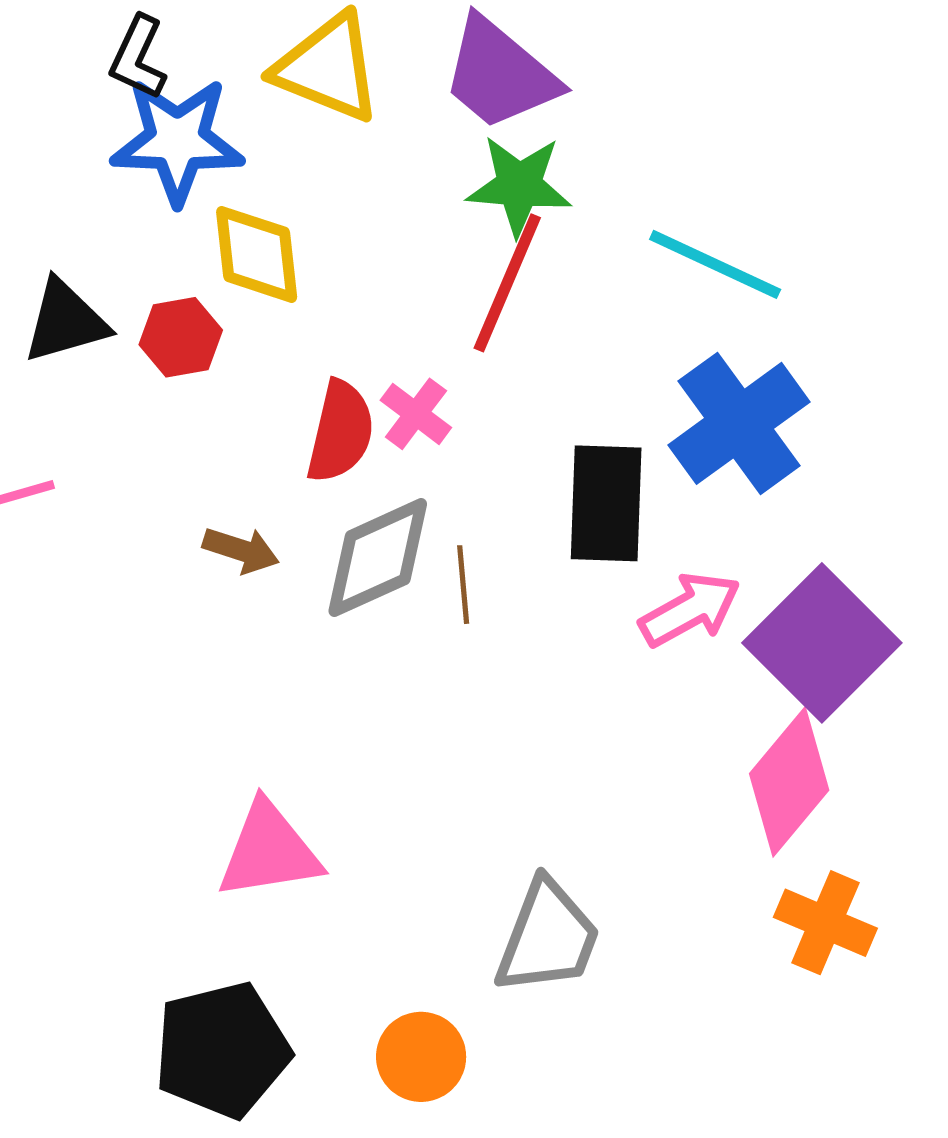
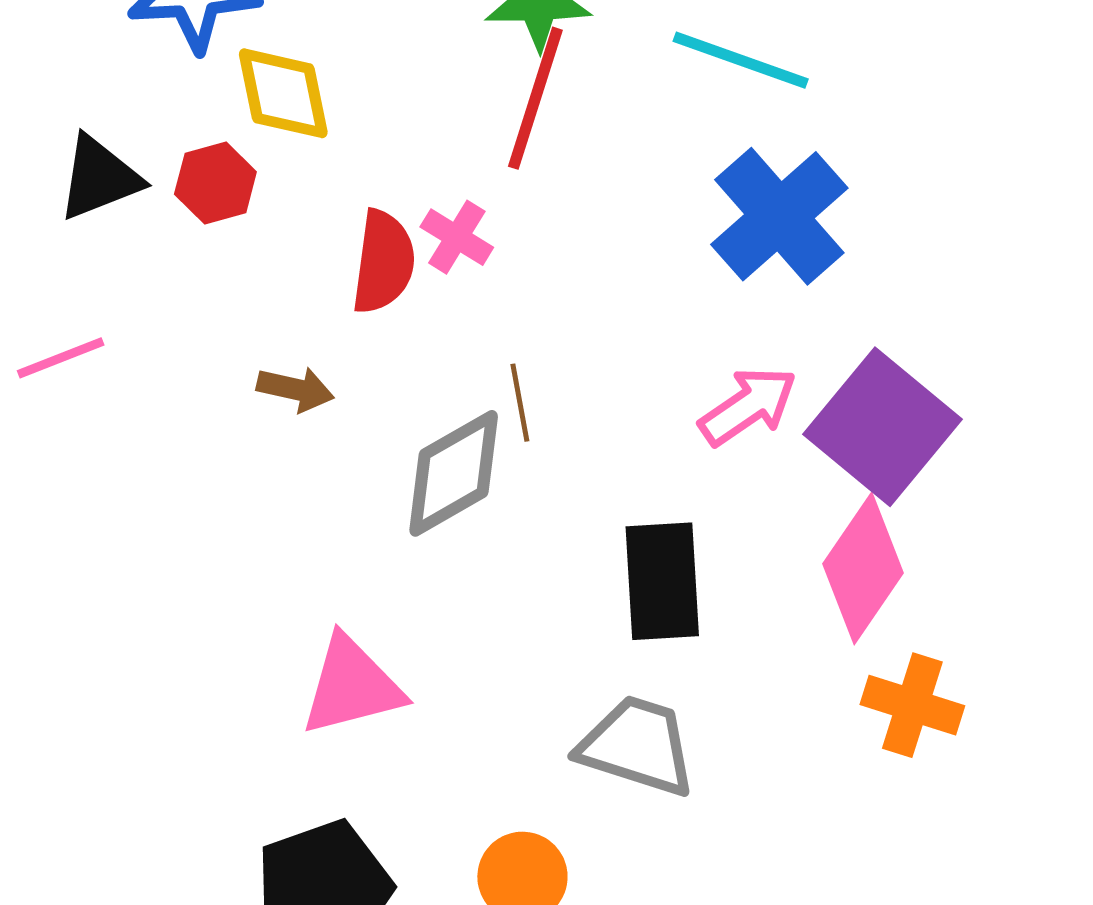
black rectangle: (606, 503) -> (662, 581), moved
gray diamond: (378, 558) -> (454, 473), moved
gray trapezoid: (548, 937) -> (637, 746), turned -88

